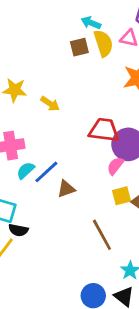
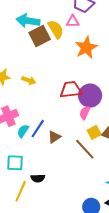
cyan arrow: (91, 23) -> (28, 21), moved, size x1.6
brown square: (79, 47) -> (40, 36), size x1.5
black semicircle: (18, 230) -> (38, 178), moved
brown line: (102, 235) -> (85, 149), moved

